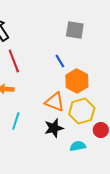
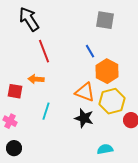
black star: (54, 128) -> (84, 118), turned 30
cyan semicircle: (78, 146) -> (105, 149), moved

